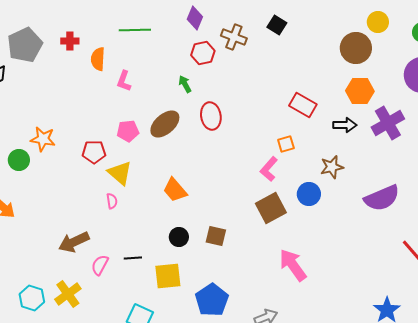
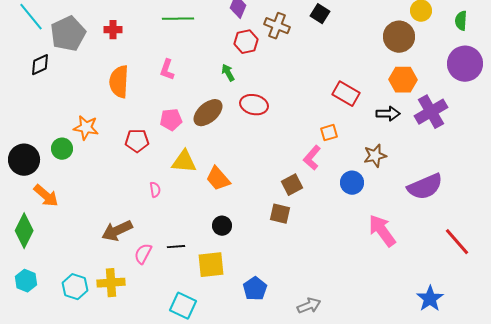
orange semicircle: (98, 59) -> (119, 82), moved, size x1.4
red ellipse: (211, 116) -> (254, 105), turned -68
yellow triangle: (120, 173) -> (184, 162), moved, turned -36
brown square: (271, 208) -> (292, 185), moved, size x0.7
brown square: (216, 236) -> (280, 214), moved
pink arrow: (293, 265) -> (382, 231), moved
yellow cross: (68, 294) -> (111, 283), turned 32
blue pentagon: (212, 300) -> (255, 289), size x0.7

